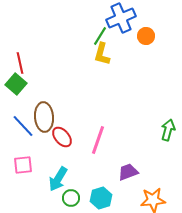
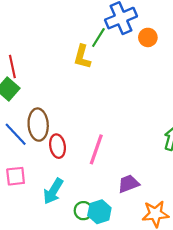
yellow L-shape: (102, 54) -> (82, 57), moved
red ellipse: (62, 137) -> (58, 146), turned 30
green circle: (71, 198) -> (83, 211), moved

